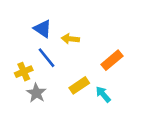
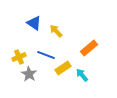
yellow arrow: (70, 39) -> (56, 31), turned 40
blue line: (46, 58) -> (46, 55), moved, turned -30

